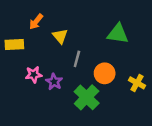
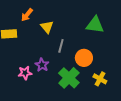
pink star: (34, 75) -> (25, 73), moved
yellow cross: (137, 83) -> (100, 79), moved

